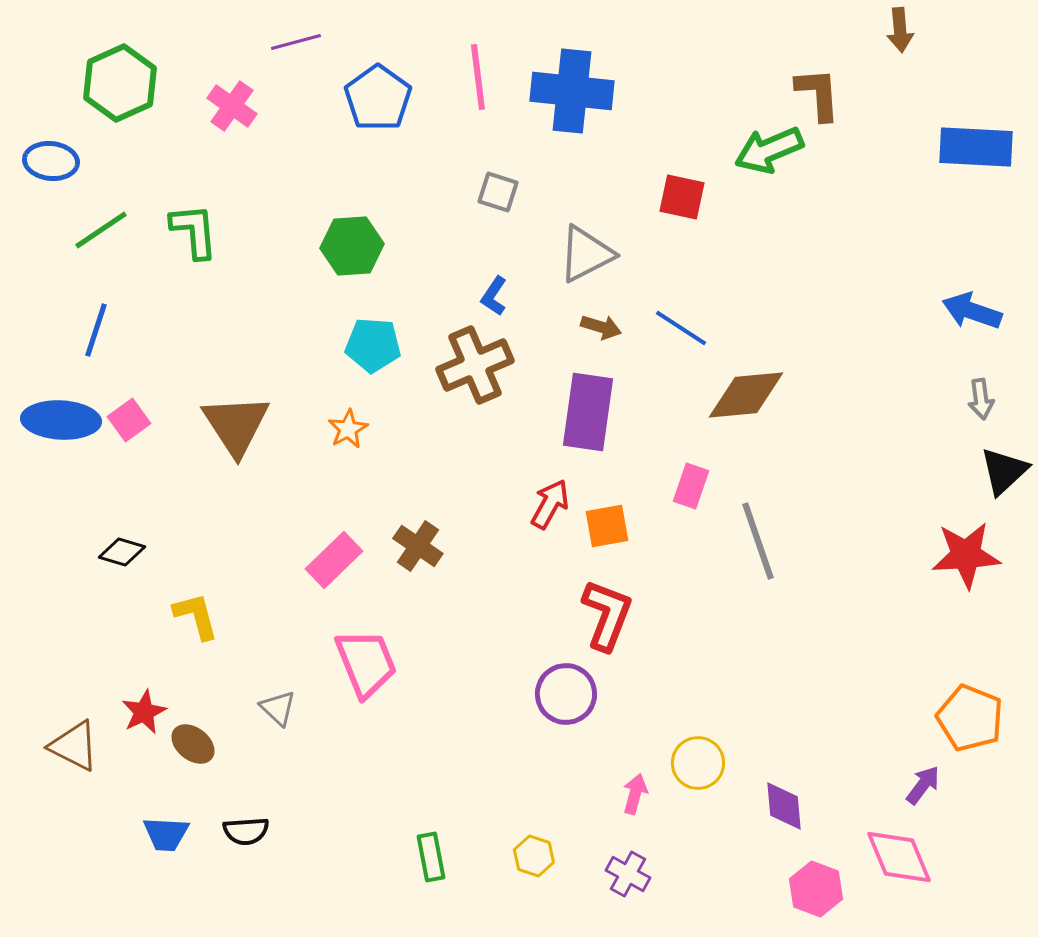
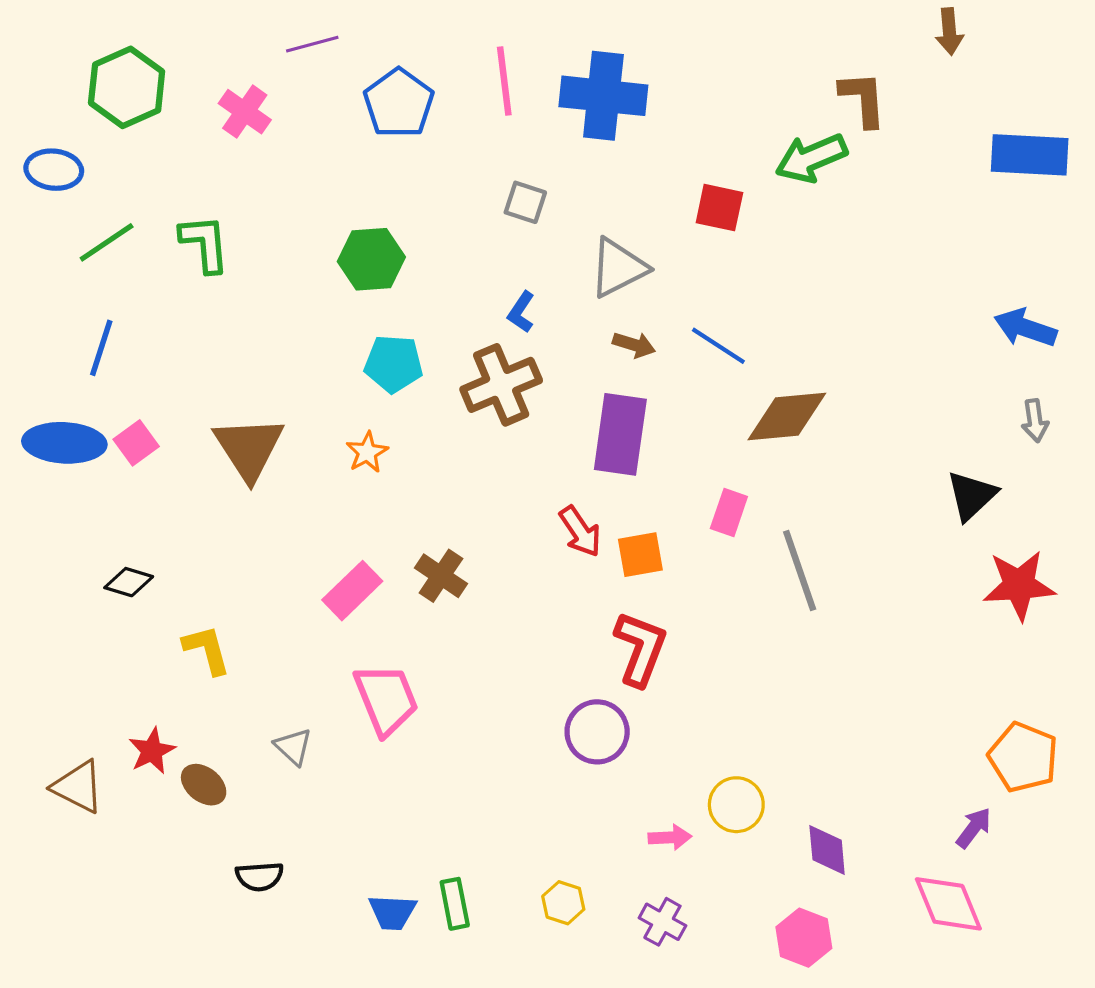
black triangle: (1004, 471) -> (972, 496), moved
red arrow: (550, 504) -> (580, 531), turned 117
pink arrow: (635, 794) -> (670, 837), turned 72
blue trapezoid: (166, 834) -> (392, 912), moved
pink hexagon: (816, 889) -> (804, 938), moved

